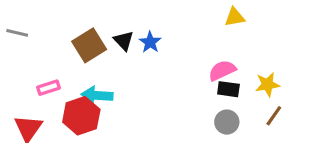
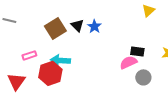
yellow triangle: (235, 17) -> (148, 10), turned -32
pink semicircle: (222, 70) -> (128, 62), moved
black rectangle: (228, 89) -> (137, 51), moved

